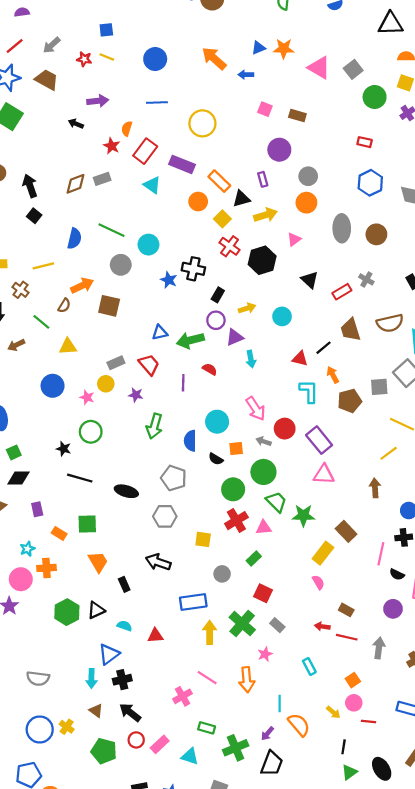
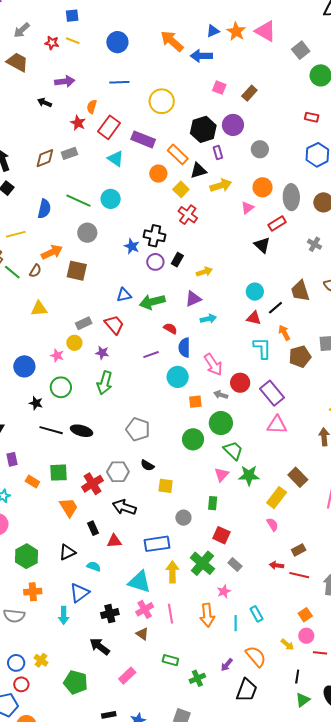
orange star: (284, 49) -> (236, 31), turned 30
pink triangle: (319, 68) -> (265, 31), moved
blue arrow: (246, 75) -> (201, 56), size x1.5
brown rectangle: (297, 115) -> (249, 93), turned -63
orange circle: (306, 203) -> (263, 187), moved
cyan circle: (148, 245) -> (111, 199), moved
black hexagon: (262, 260) -> (203, 129), moved
red rectangle: (342, 292) -> (277, 224), moved
cyan circle: (282, 316) -> (255, 292), moved
purple circle: (216, 320) -> (155, 262), moved
green line: (41, 322) -> (12, 272), moved
cyan arrow: (251, 359) -> (208, 319), turned -91
purple line: (183, 383) -> (151, 355), moved, turned 70
blue circle: (53, 386) -> (24, 366), moved
green arrow: (154, 426) -> (105, 383), moved
blue semicircle: (190, 441) -> (184, 348), moved
black semicircle: (216, 459) -> (147, 465), moved
black ellipse: (126, 491) -> (82, 431), moved
green star: (303, 515) -> (249, 475), moved
gray hexagon: (165, 516) -> (118, 472), moved
red cross: (236, 521) -> (92, 484), moved
pink triangle: (264, 528) -> (222, 474), turned -42
green rectangle: (254, 559) -> (213, 503), turned -40
orange cross: (46, 568) -> (33, 592), moved
brown rectangle: (346, 610) -> (299, 550), turned -56
green hexagon: (67, 612) -> (26, 556), moved
red triangle: (155, 636) -> (114, 541), moved
cyan rectangle: (309, 666) -> (257, 614), moved
pink line: (207, 678) -> (171, 614), turned 48
black cross: (122, 680) -> (110, 614), moved
pink cross: (182, 696) -> (145, 609), moved
cyan line: (280, 703) -> (236, 623), moved
brown triangle: (96, 711) -> (142, 634), moved
blue circle: (40, 729) -> (16, 663), size x0.7
red circle: (136, 740) -> (21, 684), moved
green cross: (236, 748) -> (197, 678), size x0.7
cyan triangle: (190, 756) -> (139, 582), moved, size x1.4
black trapezoid: (272, 764) -> (247, 690), moved

